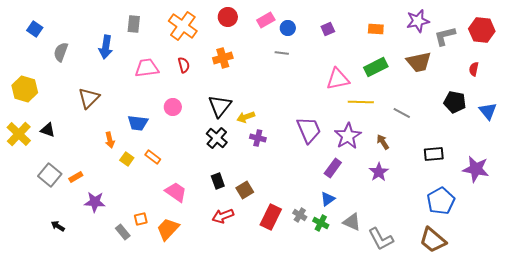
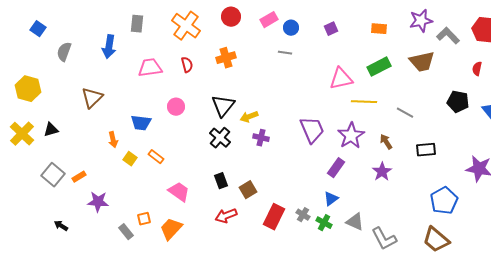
gray L-shape: (445, 36) -> (448, 36), turned 60
black triangle: (48, 130) -> (51, 130), turned -35
black rectangle: (434, 154) -> (426, 150), moved

